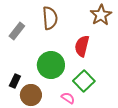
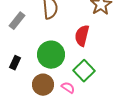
black rectangle: (15, 81) -> (15, 63), moved
brown circle: (31, 95) -> (43, 85), moved

